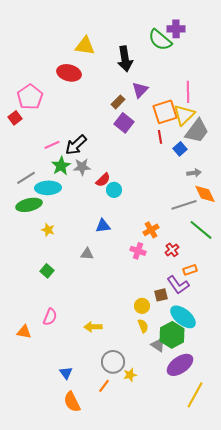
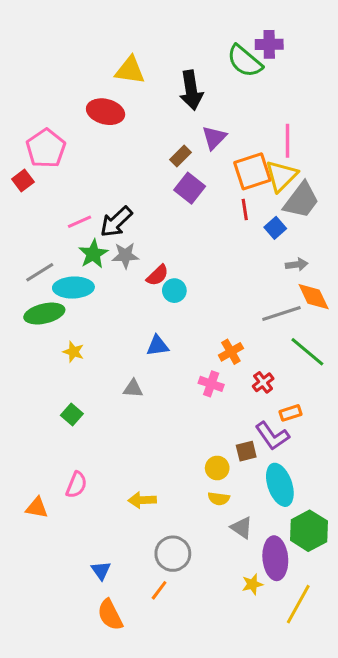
cyan ellipse: (183, 317) -> (280, 485), turned 32
yellow semicircle: (143, 326) -> (219, 499), turned 120
green hexagon: (172, 335) -> (309, 531), moved
purple ellipse: (180, 365) -> (275, 558), turned -60
yellow star: (130, 375) -> (252, 584), moved

